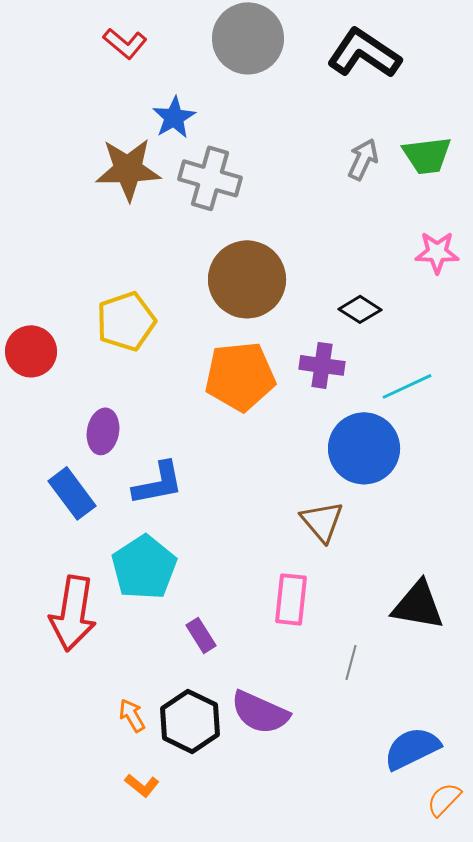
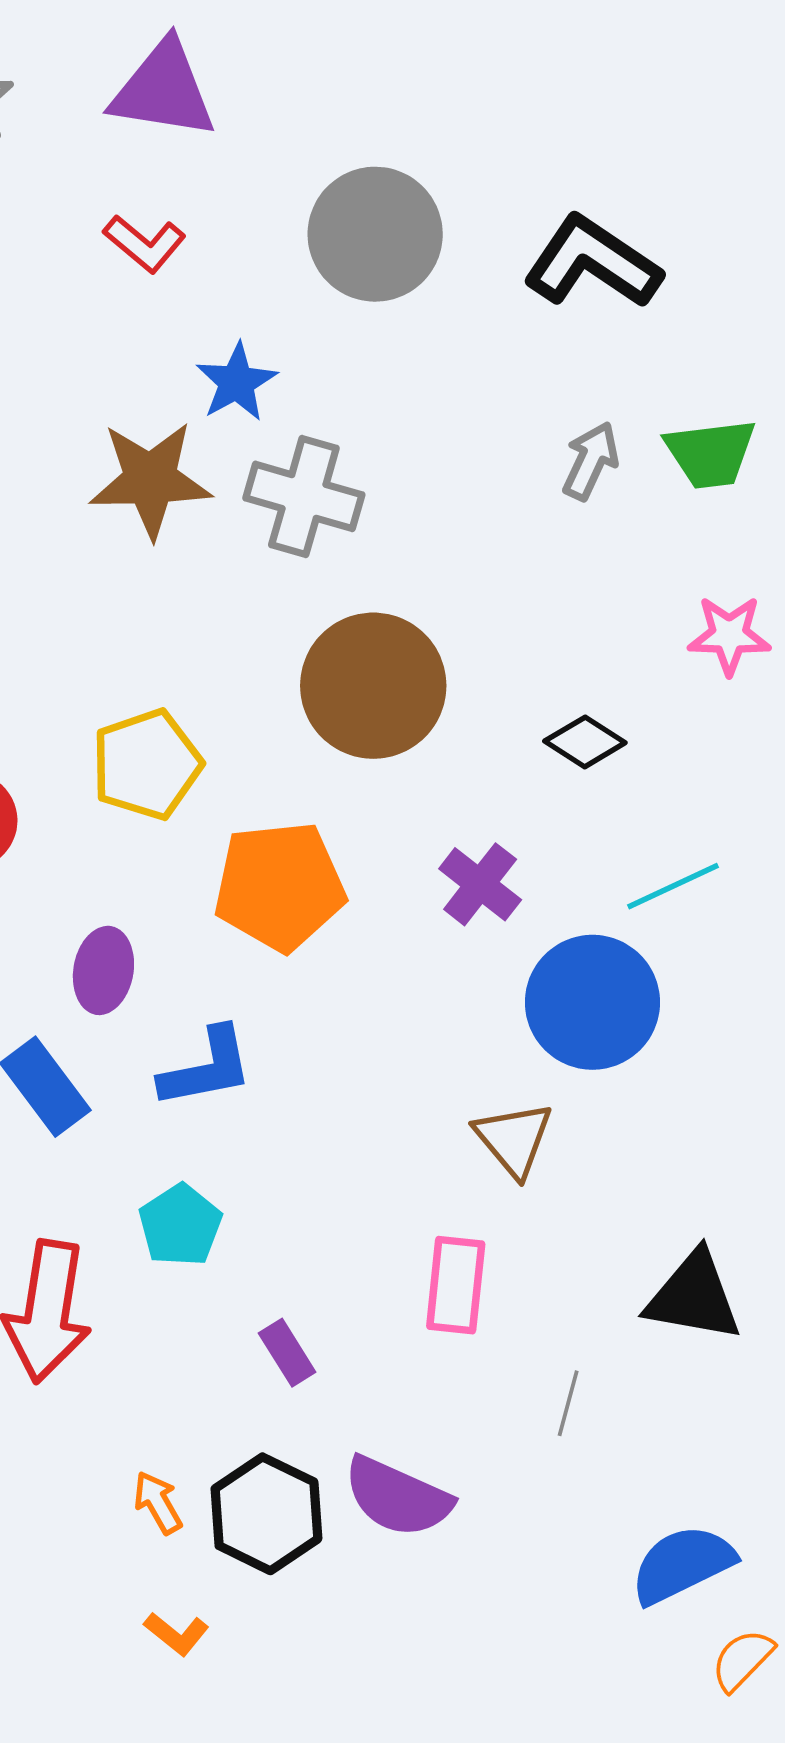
purple cross: (322, 365) -> (480, 884), moved, turned 30
orange pentagon: (240, 376) -> (280, 886), moved
cyan pentagon: (144, 567) -> (180, 1225), size x0.7

